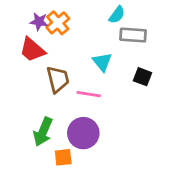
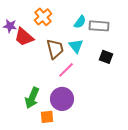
cyan semicircle: (117, 15) -> (80, 22), moved
purple star: (39, 22) -> (10, 26), moved
brown trapezoid: (58, 79) -> (55, 49), moved
pink line: (89, 94) -> (66, 70), turned -54

